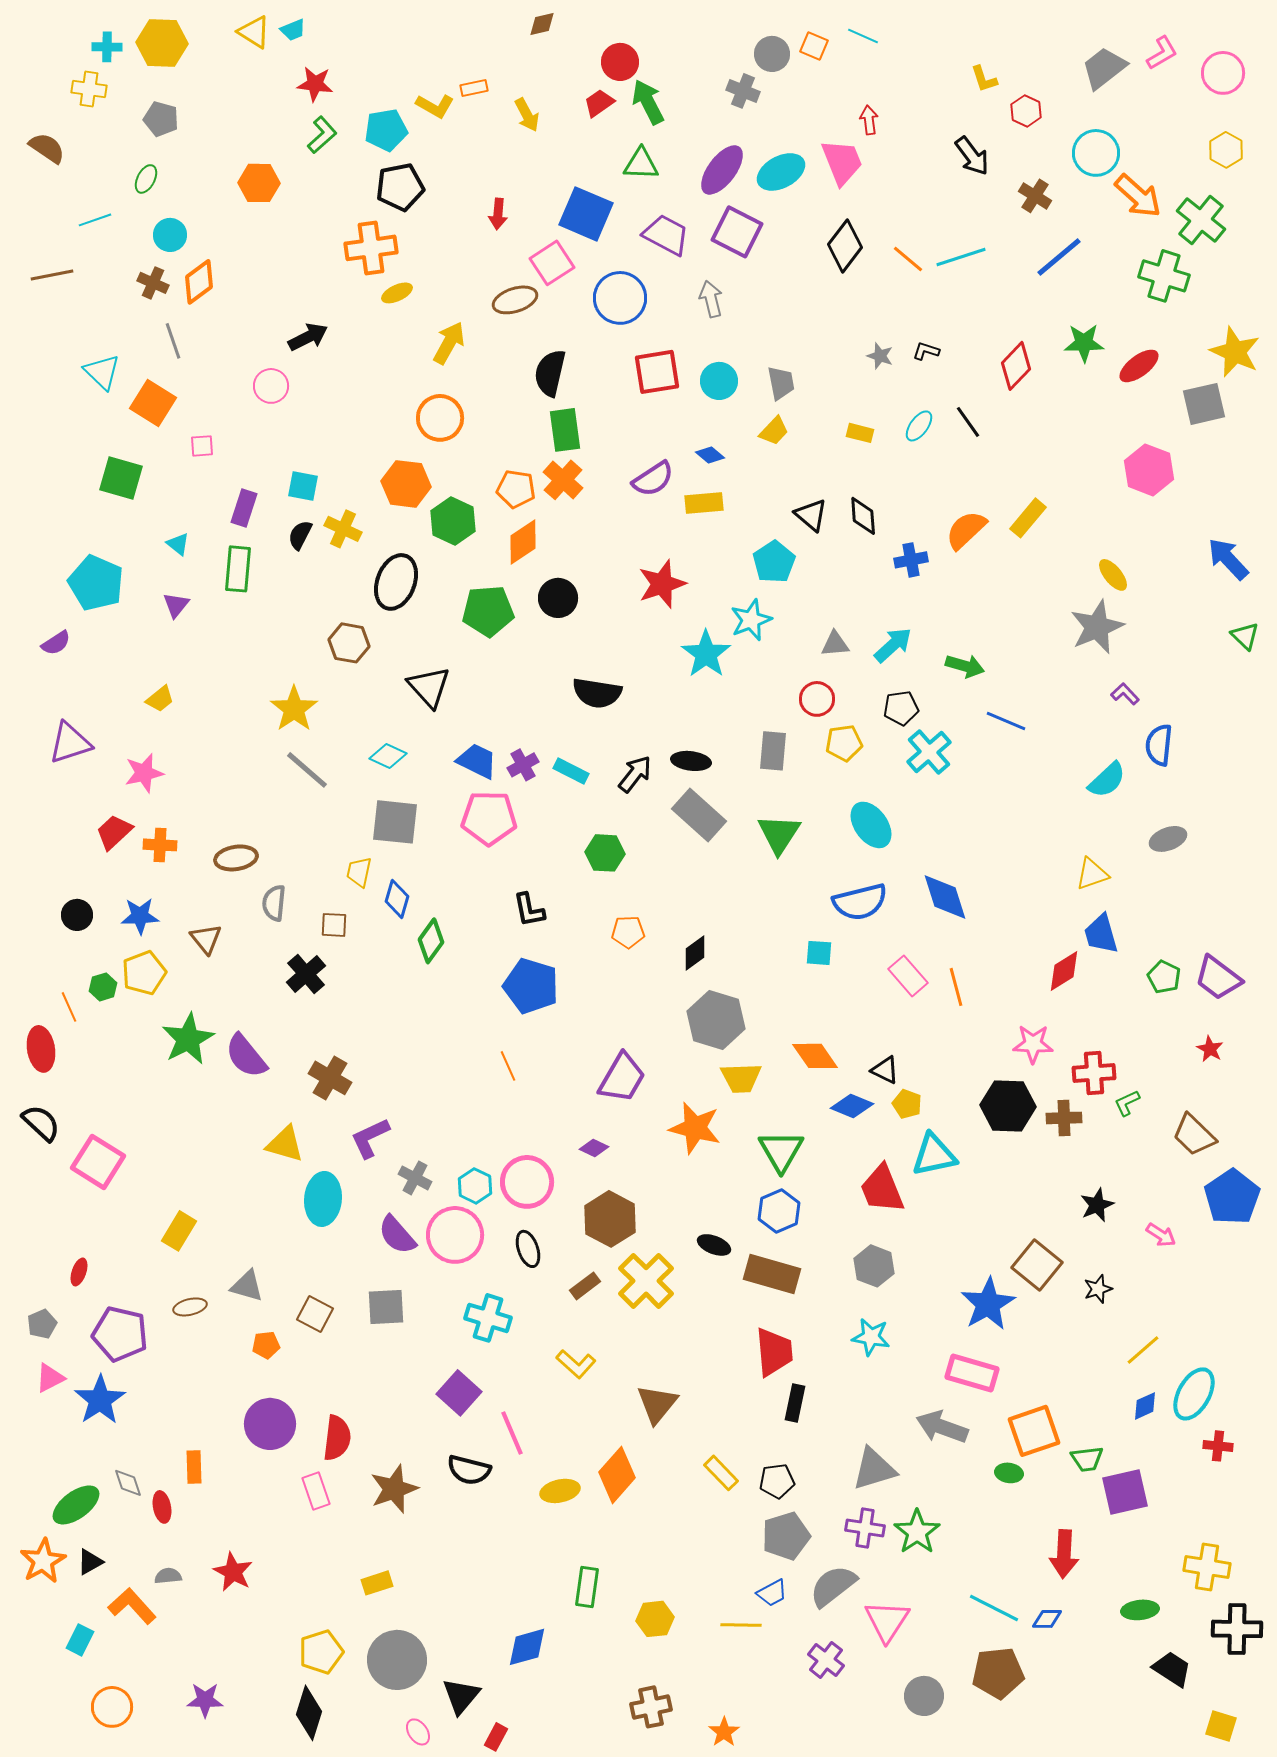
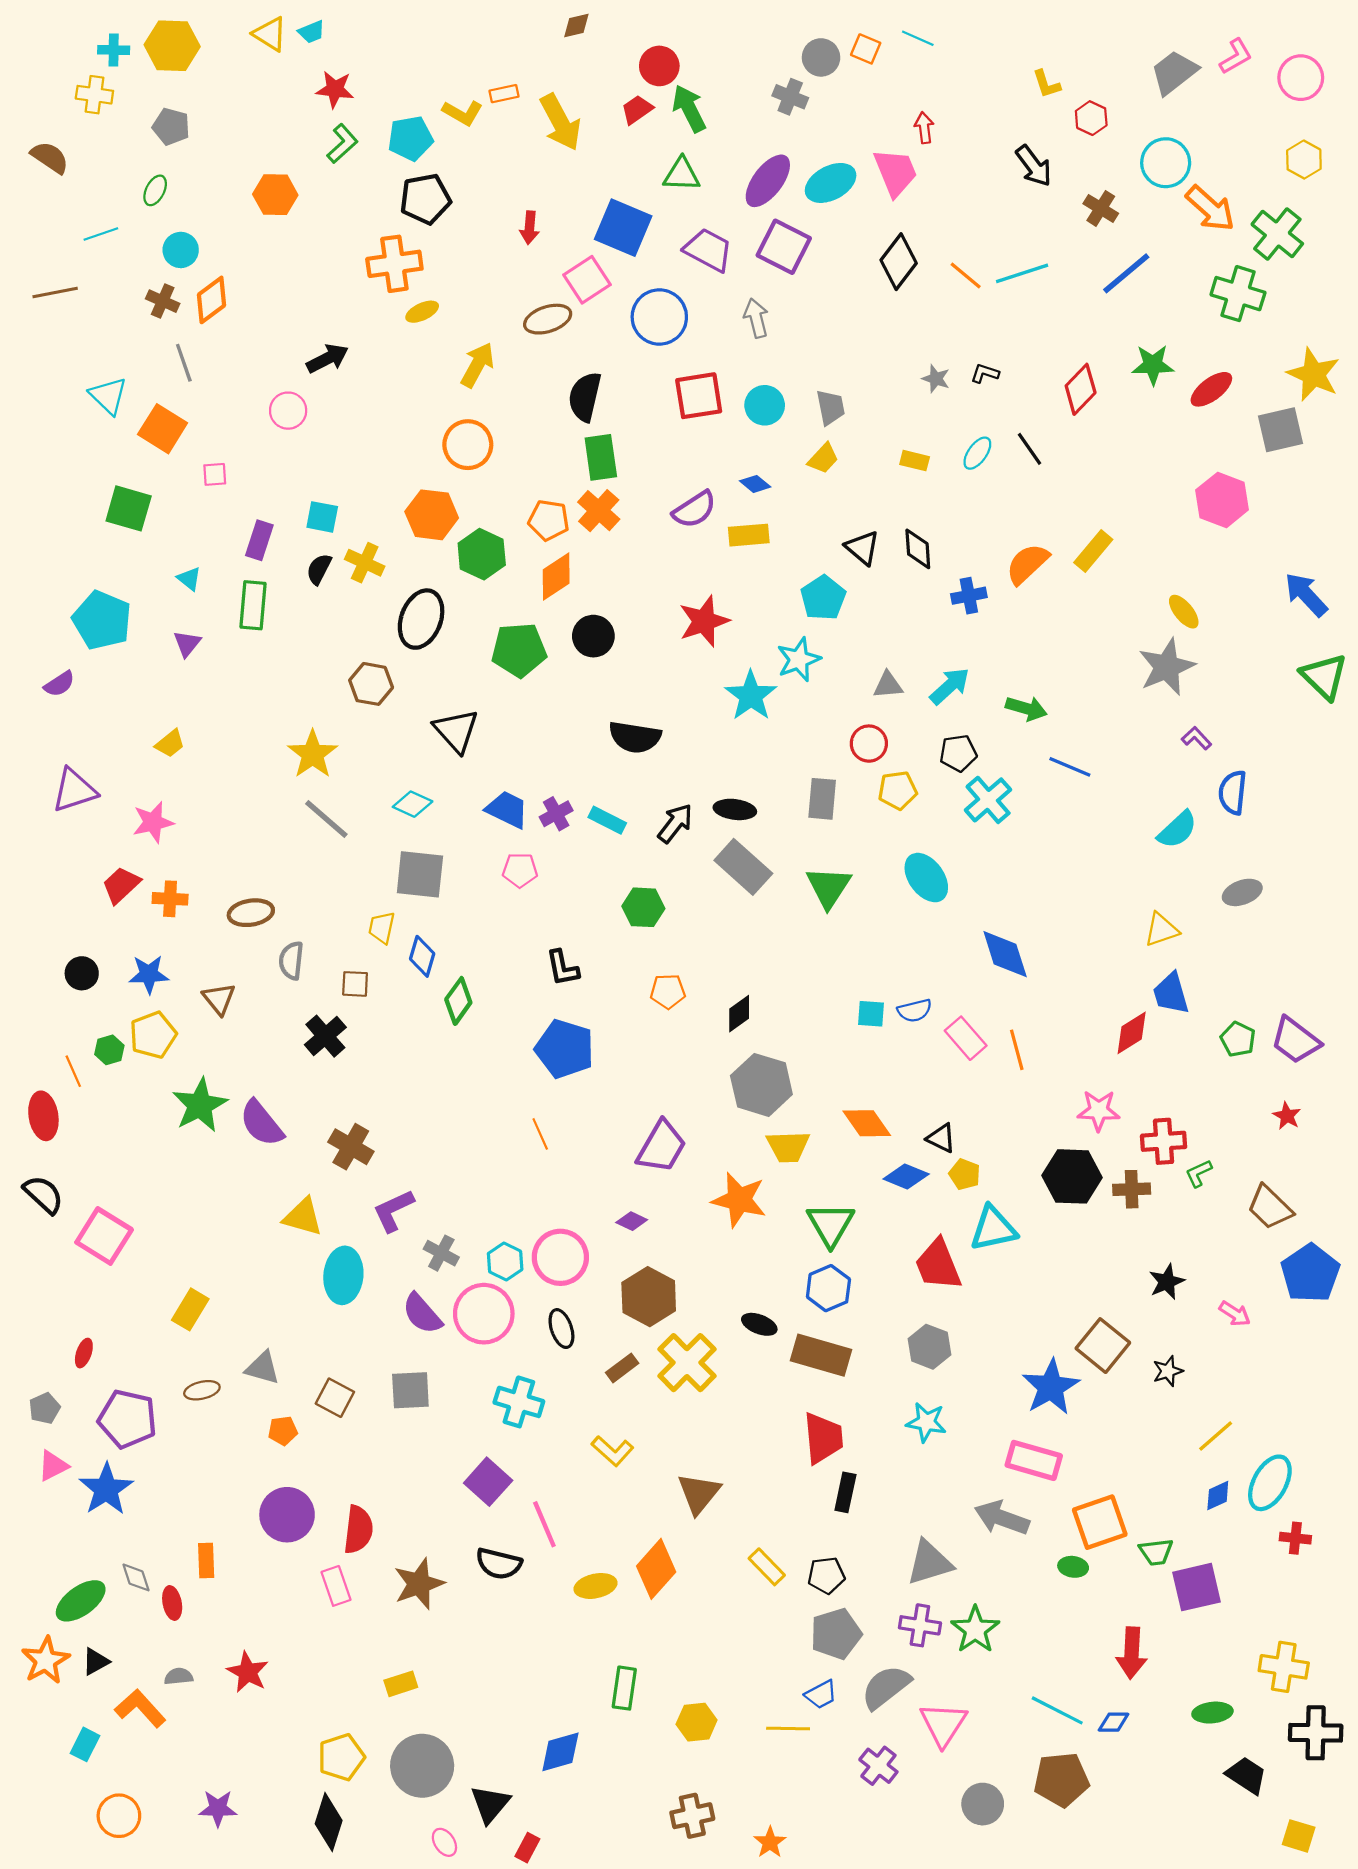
yellow arrow: (527, 115) -> (560, 122), size x1.6
green triangle: (1245, 636) -> (1324, 677), size x1.6
pink pentagon: (489, 818) -> (520, 870), size x0.6
blue semicircle: (860, 902) -> (915, 1011), moved, size x0.6

